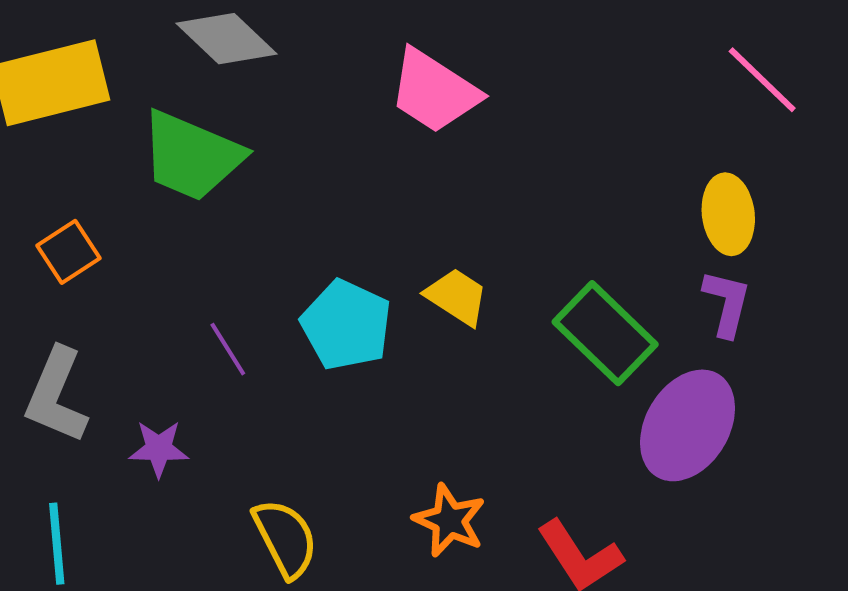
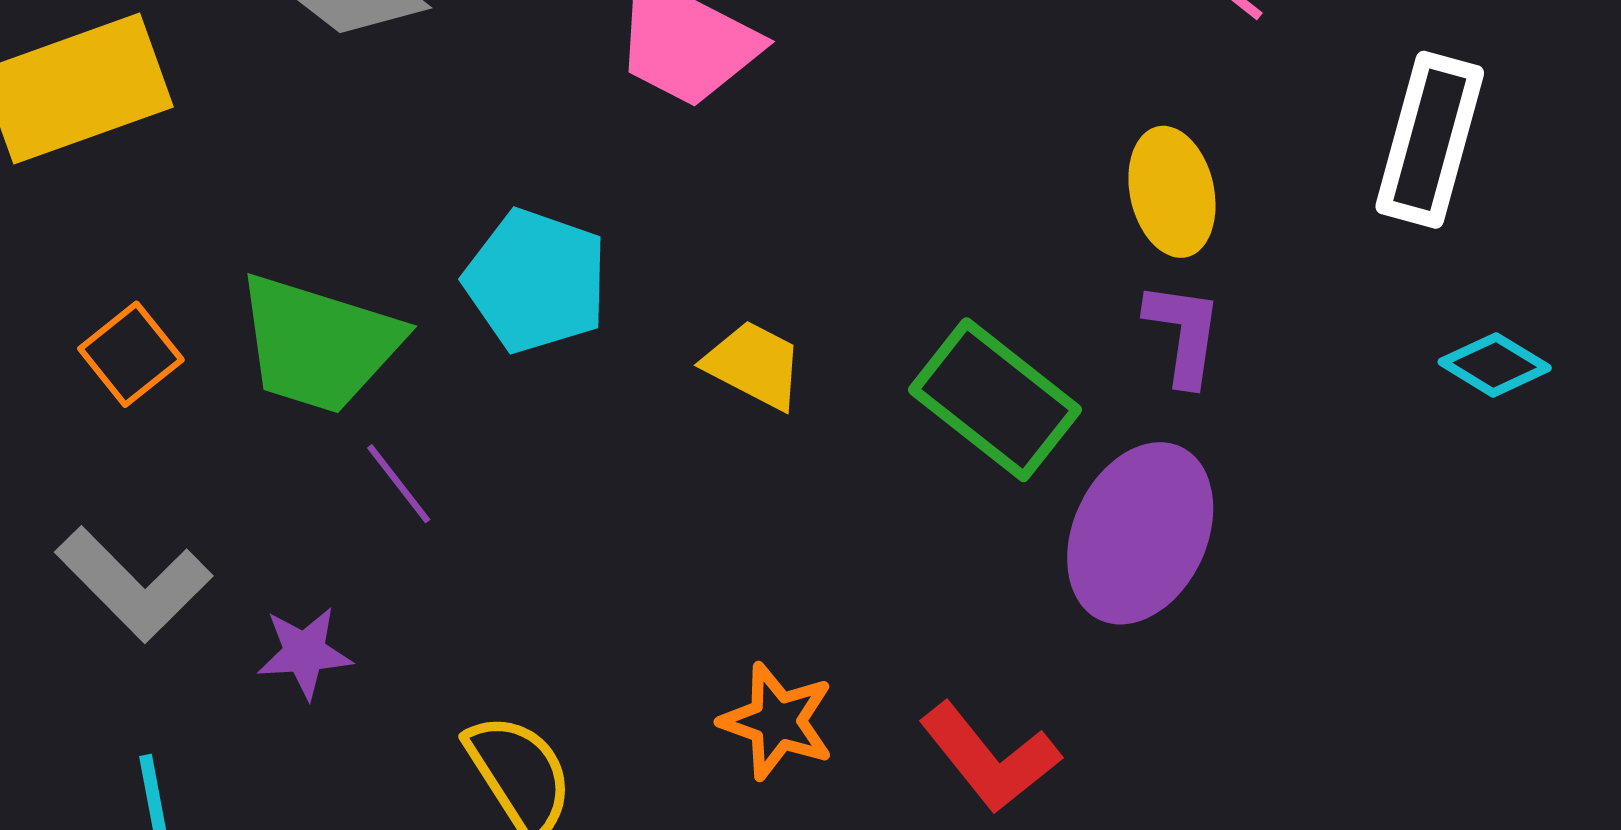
green trapezoid: (192, 156) -> (319, 344), moved
cyan pentagon: (346, 325) -> (536, 281), moved
gray L-shape: (56, 395) -> (134, 584), turned -62

